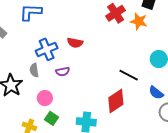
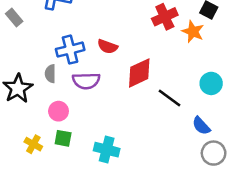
purple semicircle: (63, 72) -> (86, 81), size x1.5
red diamond: (116, 101) -> (139, 73), moved
green square: (52, 118) -> (63, 138), turned -32

